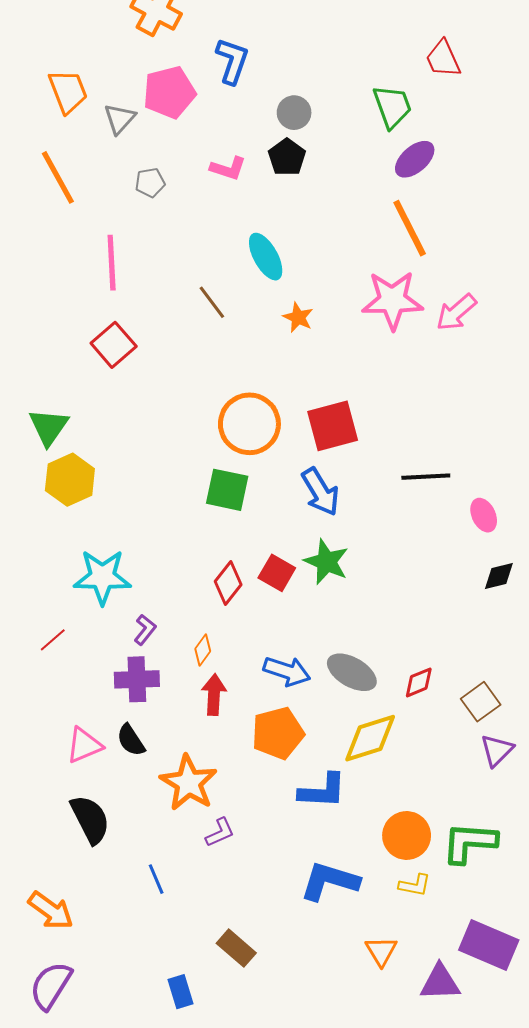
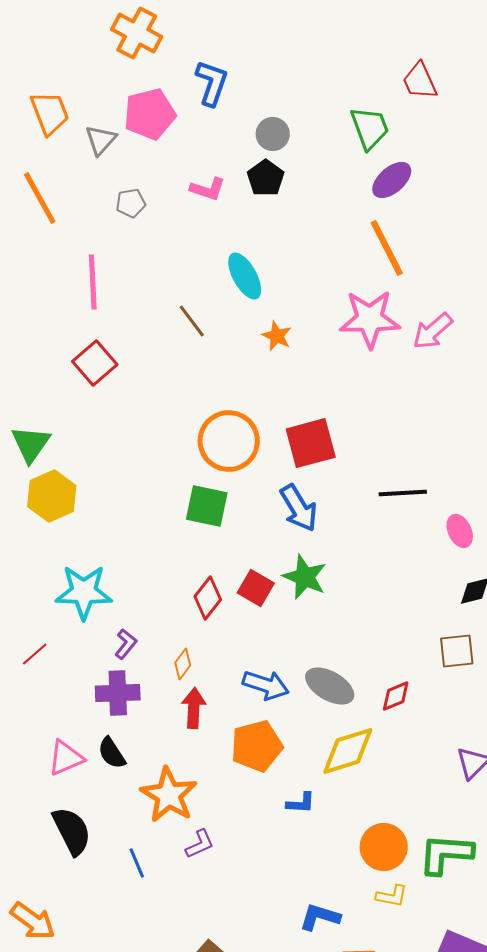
brown square: (481, 702) -> (457, 651), moved, turned 30
blue L-shape: (322, 791) -> (301, 803), size x0.6
blue line: (156, 879) -> (137, 863), moved
blue L-shape: (330, 881) -> (320, 917), moved, size x0.7

